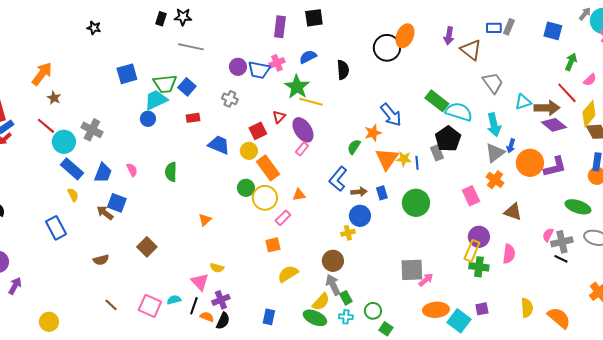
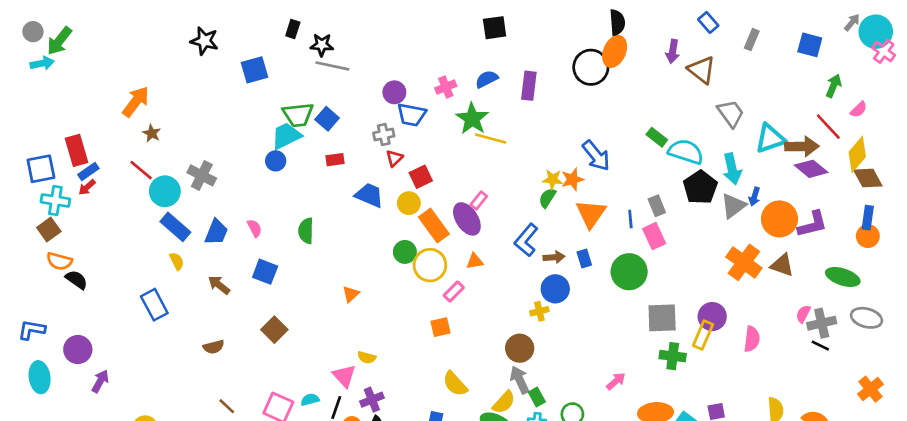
black star: (183, 17) -> (322, 45), moved
purple rectangle: (280, 27) -> (529, 86), moved
black star: (94, 28) -> (204, 41), size x1.5
blue rectangle: (494, 28) -> (708, 22), moved, turned 49
blue trapezoid: (259, 70) -> (411, 115), moved
black semicircle: (343, 70) -> (617, 22), moved
blue square: (127, 74) -> (255, 70), moved
gray cross: (230, 99) -> (384, 135), turned -35
green rectangle: (437, 101) -> (657, 137), size x0.7
cyan triangle: (523, 102) -> (770, 138), size x1.4
red triangle: (279, 117) -> (394, 158), moved
purple ellipse: (303, 130) -> (467, 219), moved
black pentagon: (448, 139) -> (700, 187), moved
yellow star: (404, 159) -> (553, 179), moved
orange cross: (495, 180) -> (744, 262), moved, size x1.5
pink rectangle: (471, 196) -> (654, 236), moved
blue square: (117, 203) -> (265, 272), moved
brown triangle: (513, 212) -> (782, 265), moved
green cross: (479, 267) -> (673, 356), moved
gray square: (412, 270) -> (662, 318), moved
yellow semicircle: (288, 274) -> (455, 384), moved, turned -100
pink arrow: (426, 280) -> (616, 381), moved

